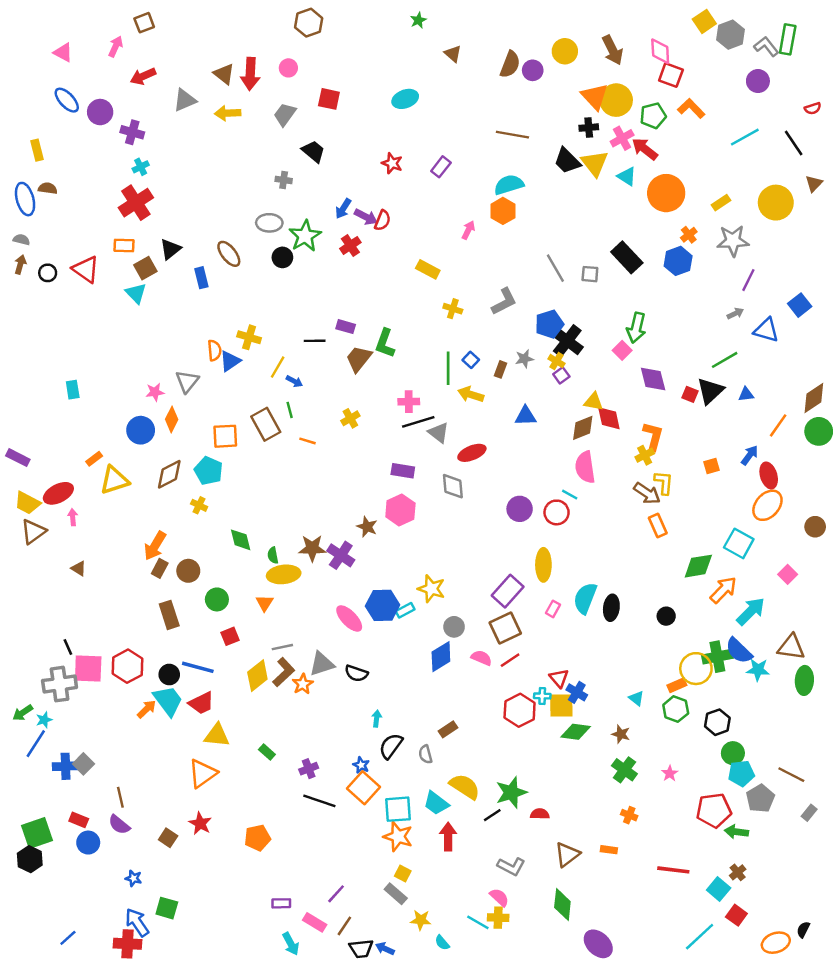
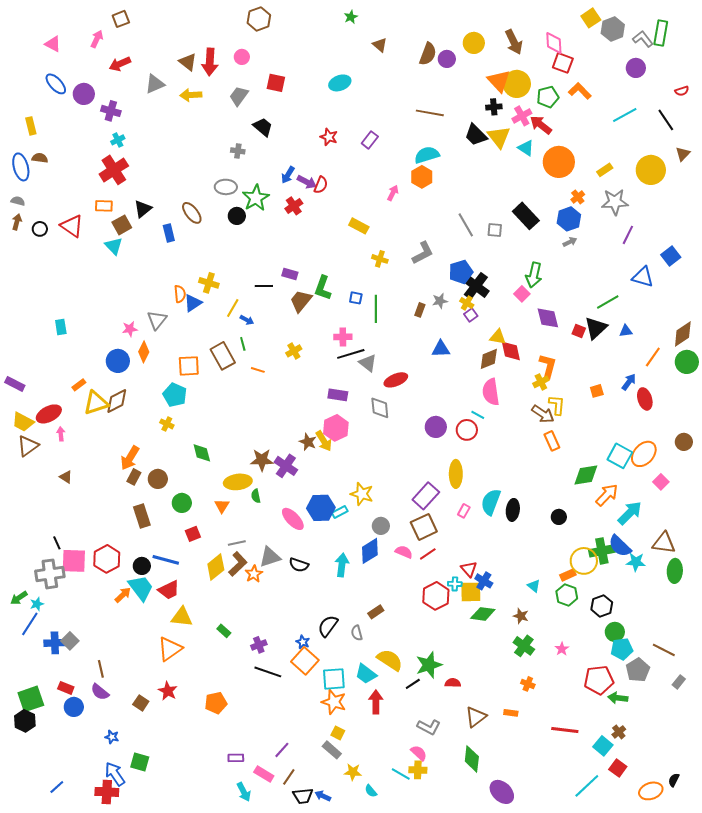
gray arrow: (735, 313) -> (570, 242), moved
blue square: (471, 360) -> (356, 298), moved, turned -32
yellow arrow: (471, 394) -> (324, 441), moved, turned -140
brown diamond: (169, 474) -> (117, 401), moved
orange ellipse: (767, 505) -> (644, 454), moved
green semicircle: (273, 555) -> (256, 496), moved
cyan arrow: (377, 719) -> (342, 565), moved, size x1.6

